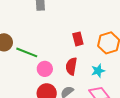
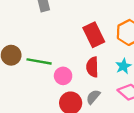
red rectangle: (78, 39) -> (94, 35), size x1.5

